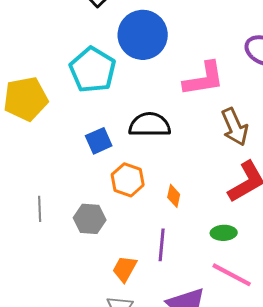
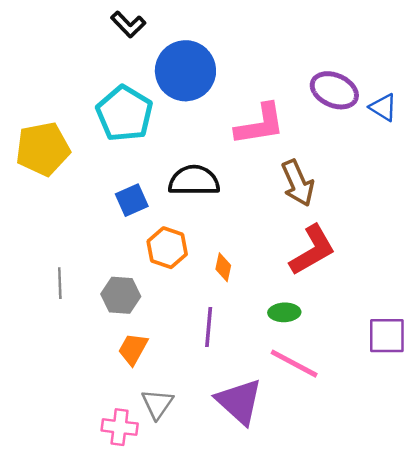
orange trapezoid: (125, 269) -> (133, 349), moved

